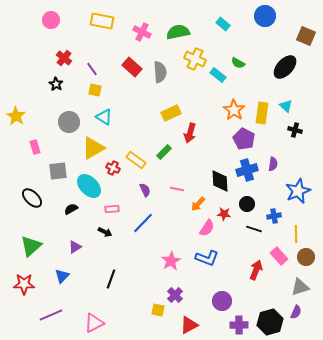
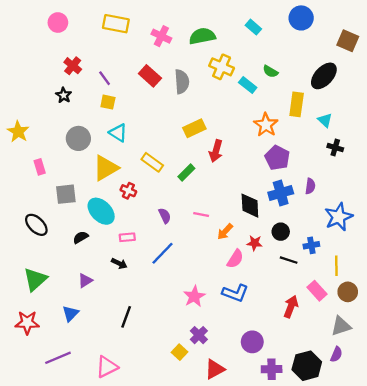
yellow rectangle: (262, 113) -> (297, 104), moved
yellow rectangle: (136, 160) -> (152, 162), moved
yellow square: (158, 310) -> (180, 352), turned 32

